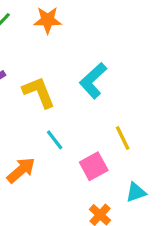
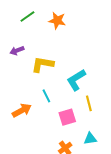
cyan L-shape: (93, 81) -> (76, 80), moved
yellow L-shape: (39, 92) -> (43, 64), turned -70

